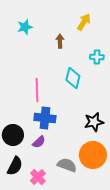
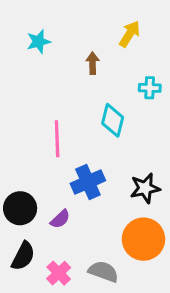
blue cross: (45, 118) -> (88, 182), moved, turned -30
gray semicircle: (67, 165) -> (103, 272), moved

